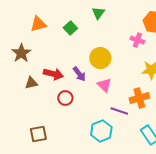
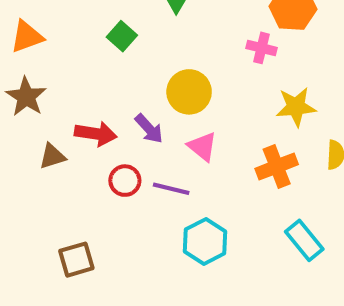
orange triangle: (38, 24) -> (27, 37), moved
purple line: (119, 111) -> (171, 189), moved

